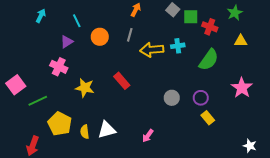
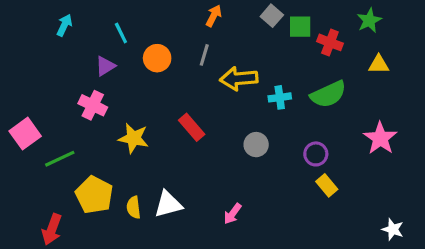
cyan cross: (178, 46) -> (280, 97), moved
green semicircle: (209, 60) -> (328, 94), turned 30
gray circle: (172, 98) -> (256, 145), moved

